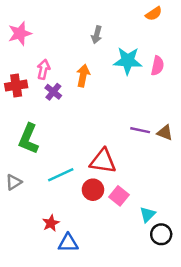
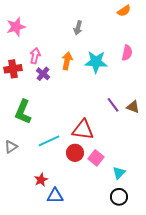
cyan star: (128, 61) -> (96, 62), moved
purple line: (140, 130) -> (113, 105), turned 42
black circle: (161, 234) -> (119, 197), moved

